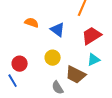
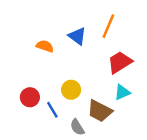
blue triangle: (58, 30) -> (77, 36), moved
blue line: (13, 81) -> (52, 110), moved

